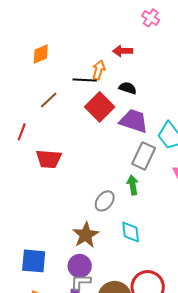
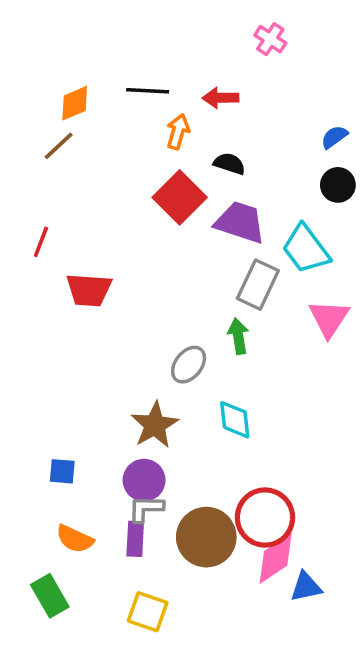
black line: (85, 80) -> (148, 91), moved
brown line: (49, 100) -> (59, 146), moved
blue square: (34, 261) -> (62, 471), size x0.6

